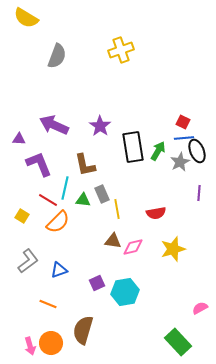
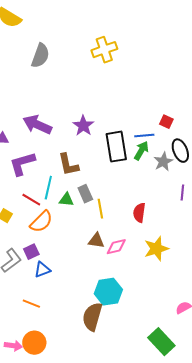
blue line: (184, 138) -> (144, 136), moved
purple L-shape: (39, 164) -> (22, 164), turned -84
red semicircle: (156, 213) -> (139, 213), turned 108
purple square: (97, 283) -> (31, 252), moved
brown semicircle: (83, 330) -> (92, 317), moved
pink arrow: (30, 346) -> (13, 346), turned -66

